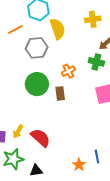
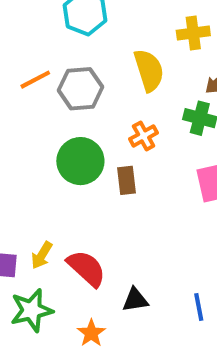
yellow semicircle: (58, 29) -> (149, 70), moved
orange line: (15, 30) -> (35, 80), moved
orange star: (79, 165) -> (91, 333), moved
black triangle: (36, 170) -> (135, 300), moved

